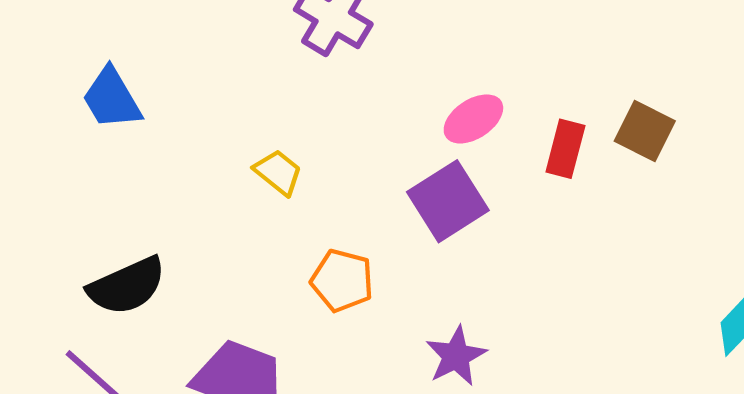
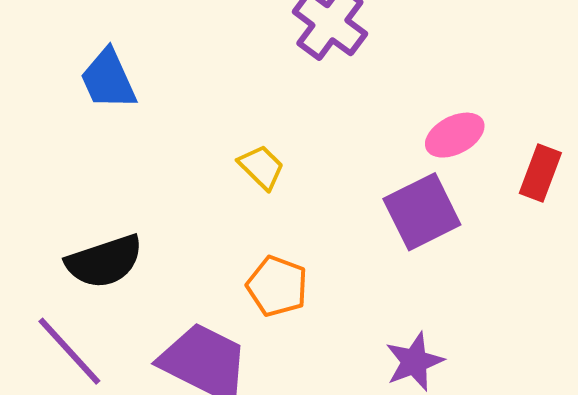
orange pentagon: (342, 280) -> (277, 286), moved

